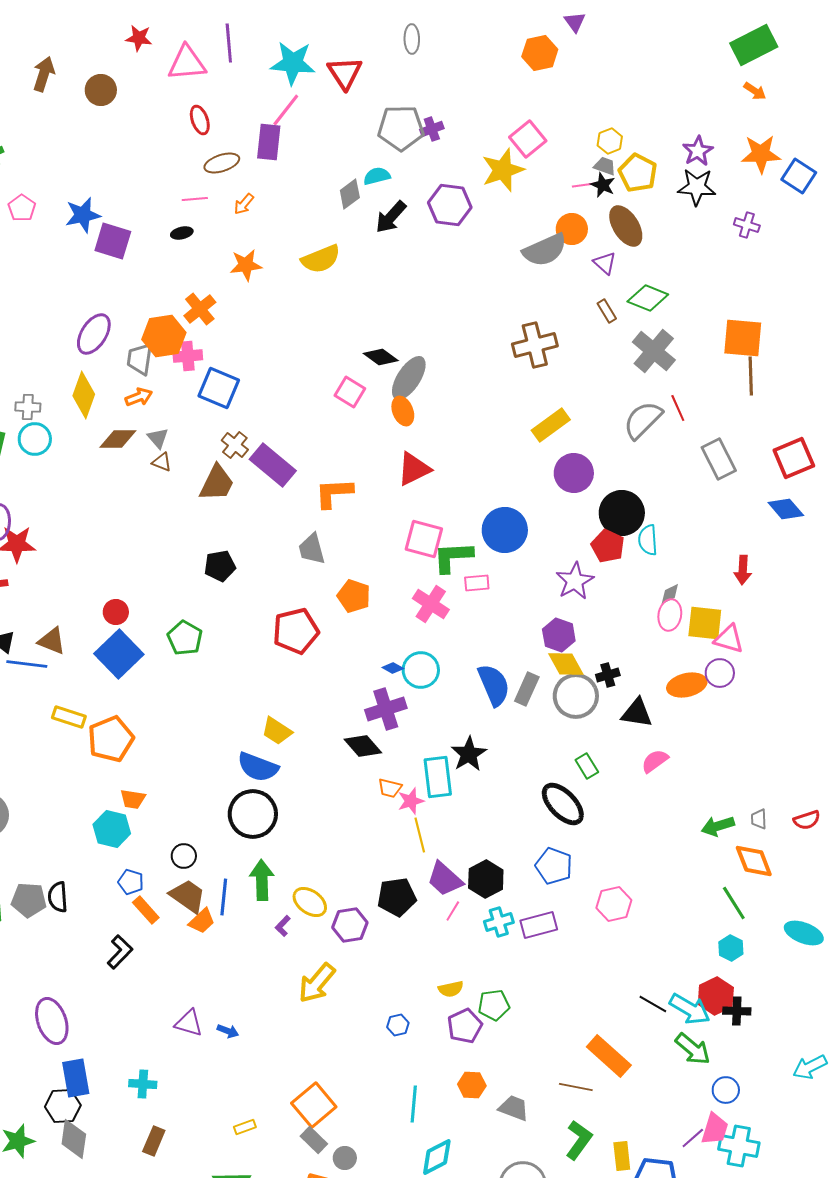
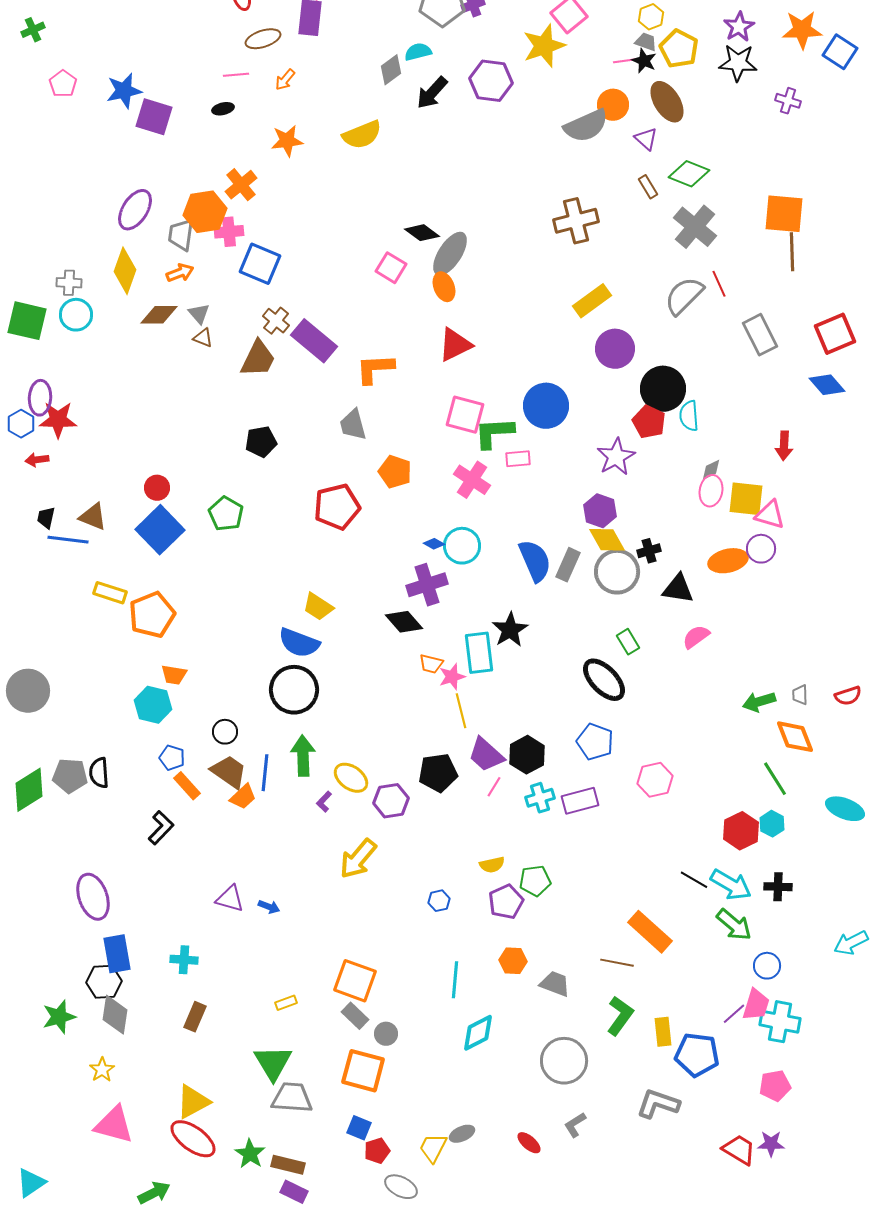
red hexagon: (716, 996) -> (741, 831), moved
orange square: (314, 1105) -> (355, 981), turned -30

